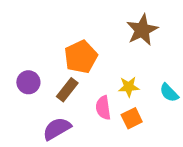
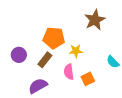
orange pentagon: (81, 57) -> (54, 38), turned 30
yellow star: (129, 87) -> (76, 51), moved

